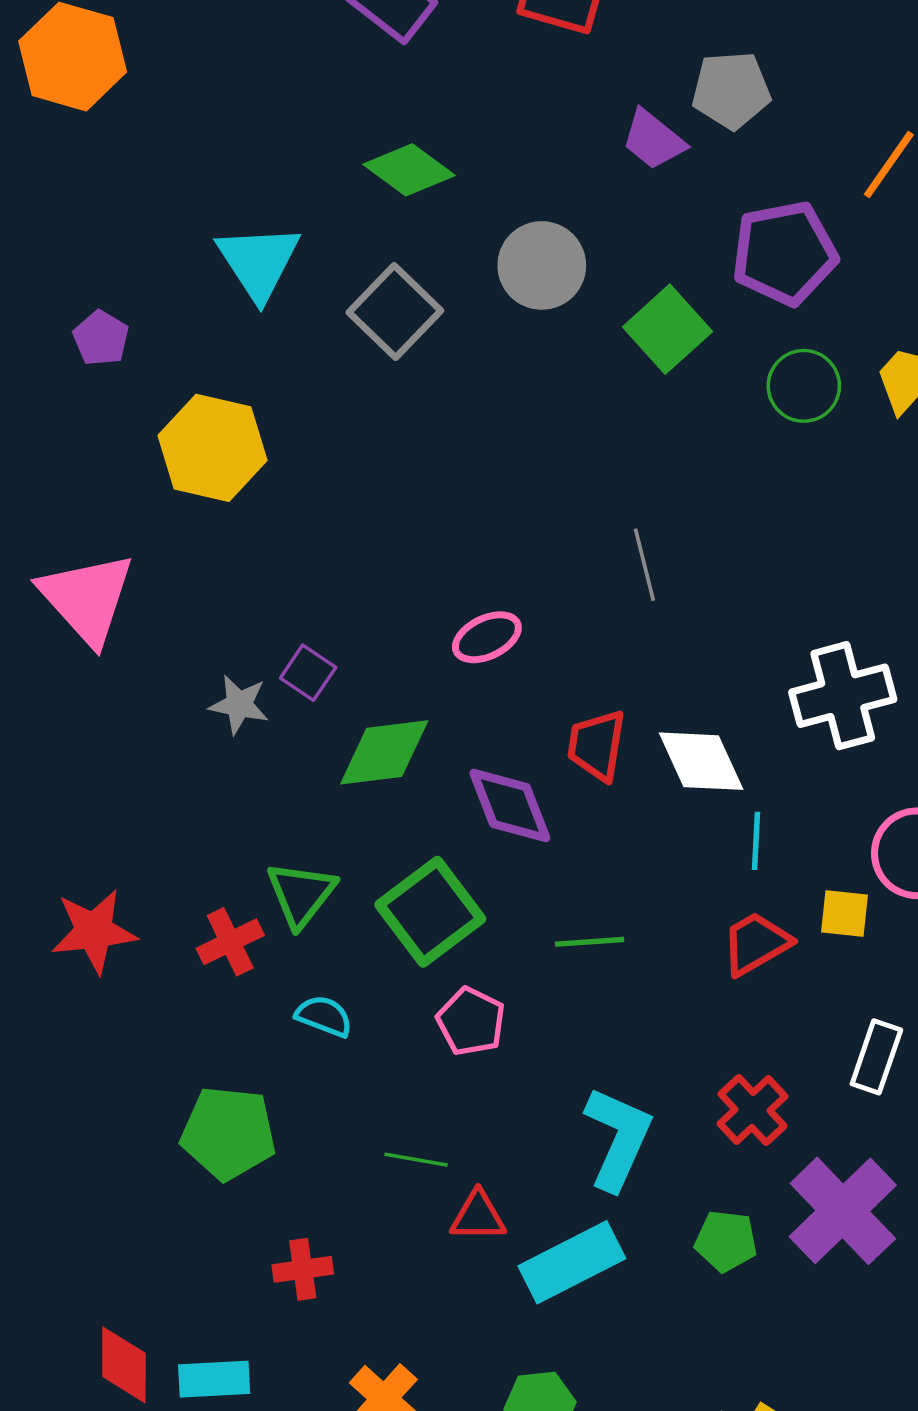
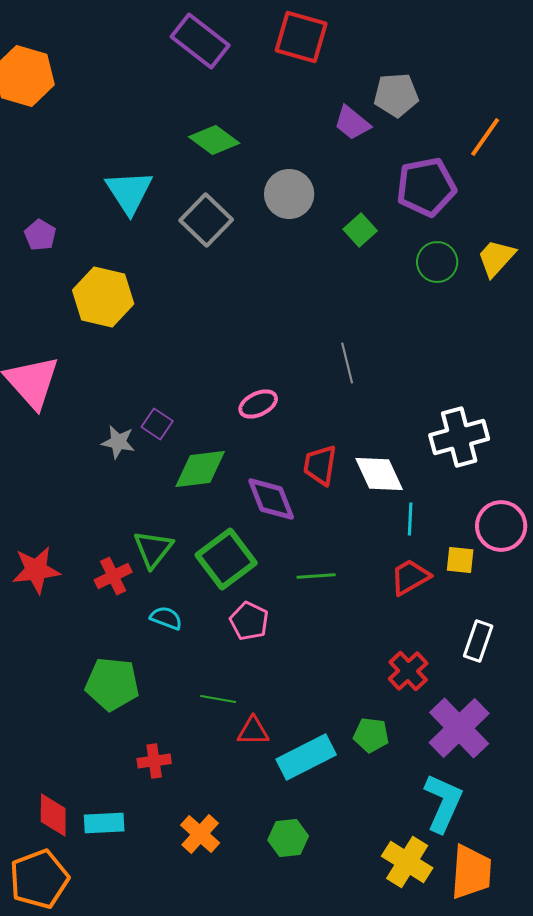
green square: (667, 329) -> (360, 230), size x0.7
cyan L-shape: (618, 1138) -> (443, 803), moved
green pentagon: (726, 1241) -> (371, 735), moved

